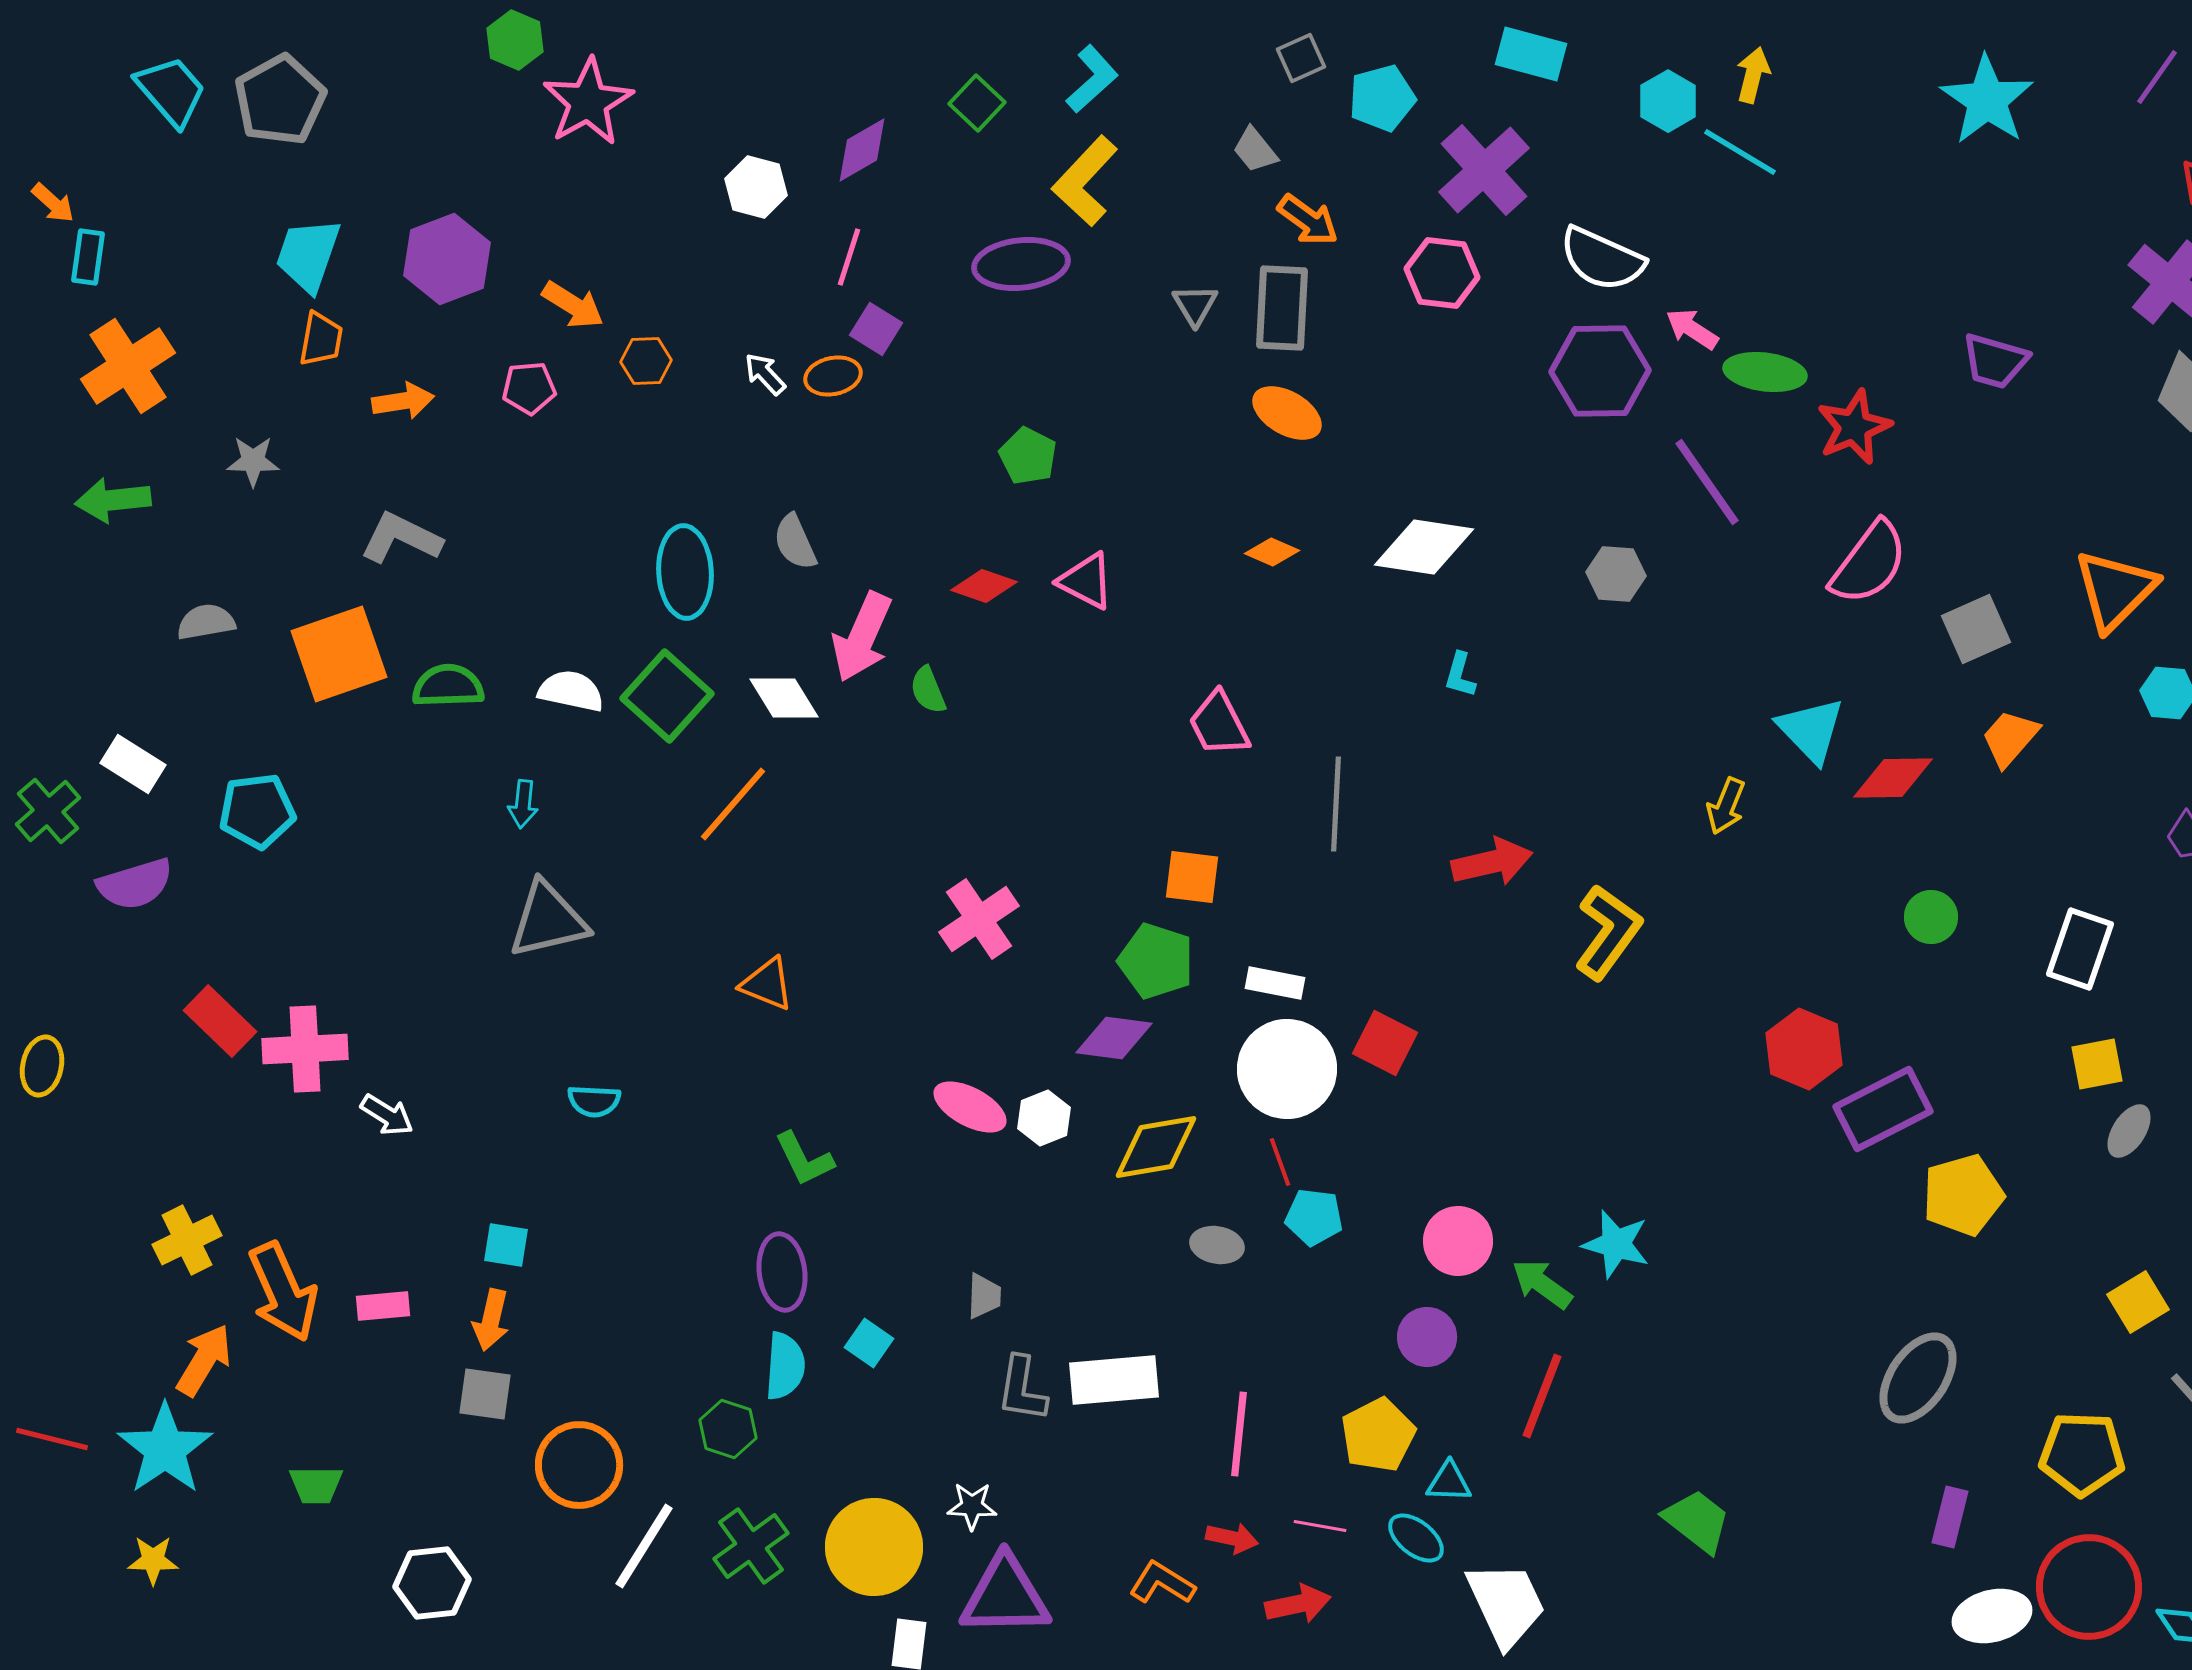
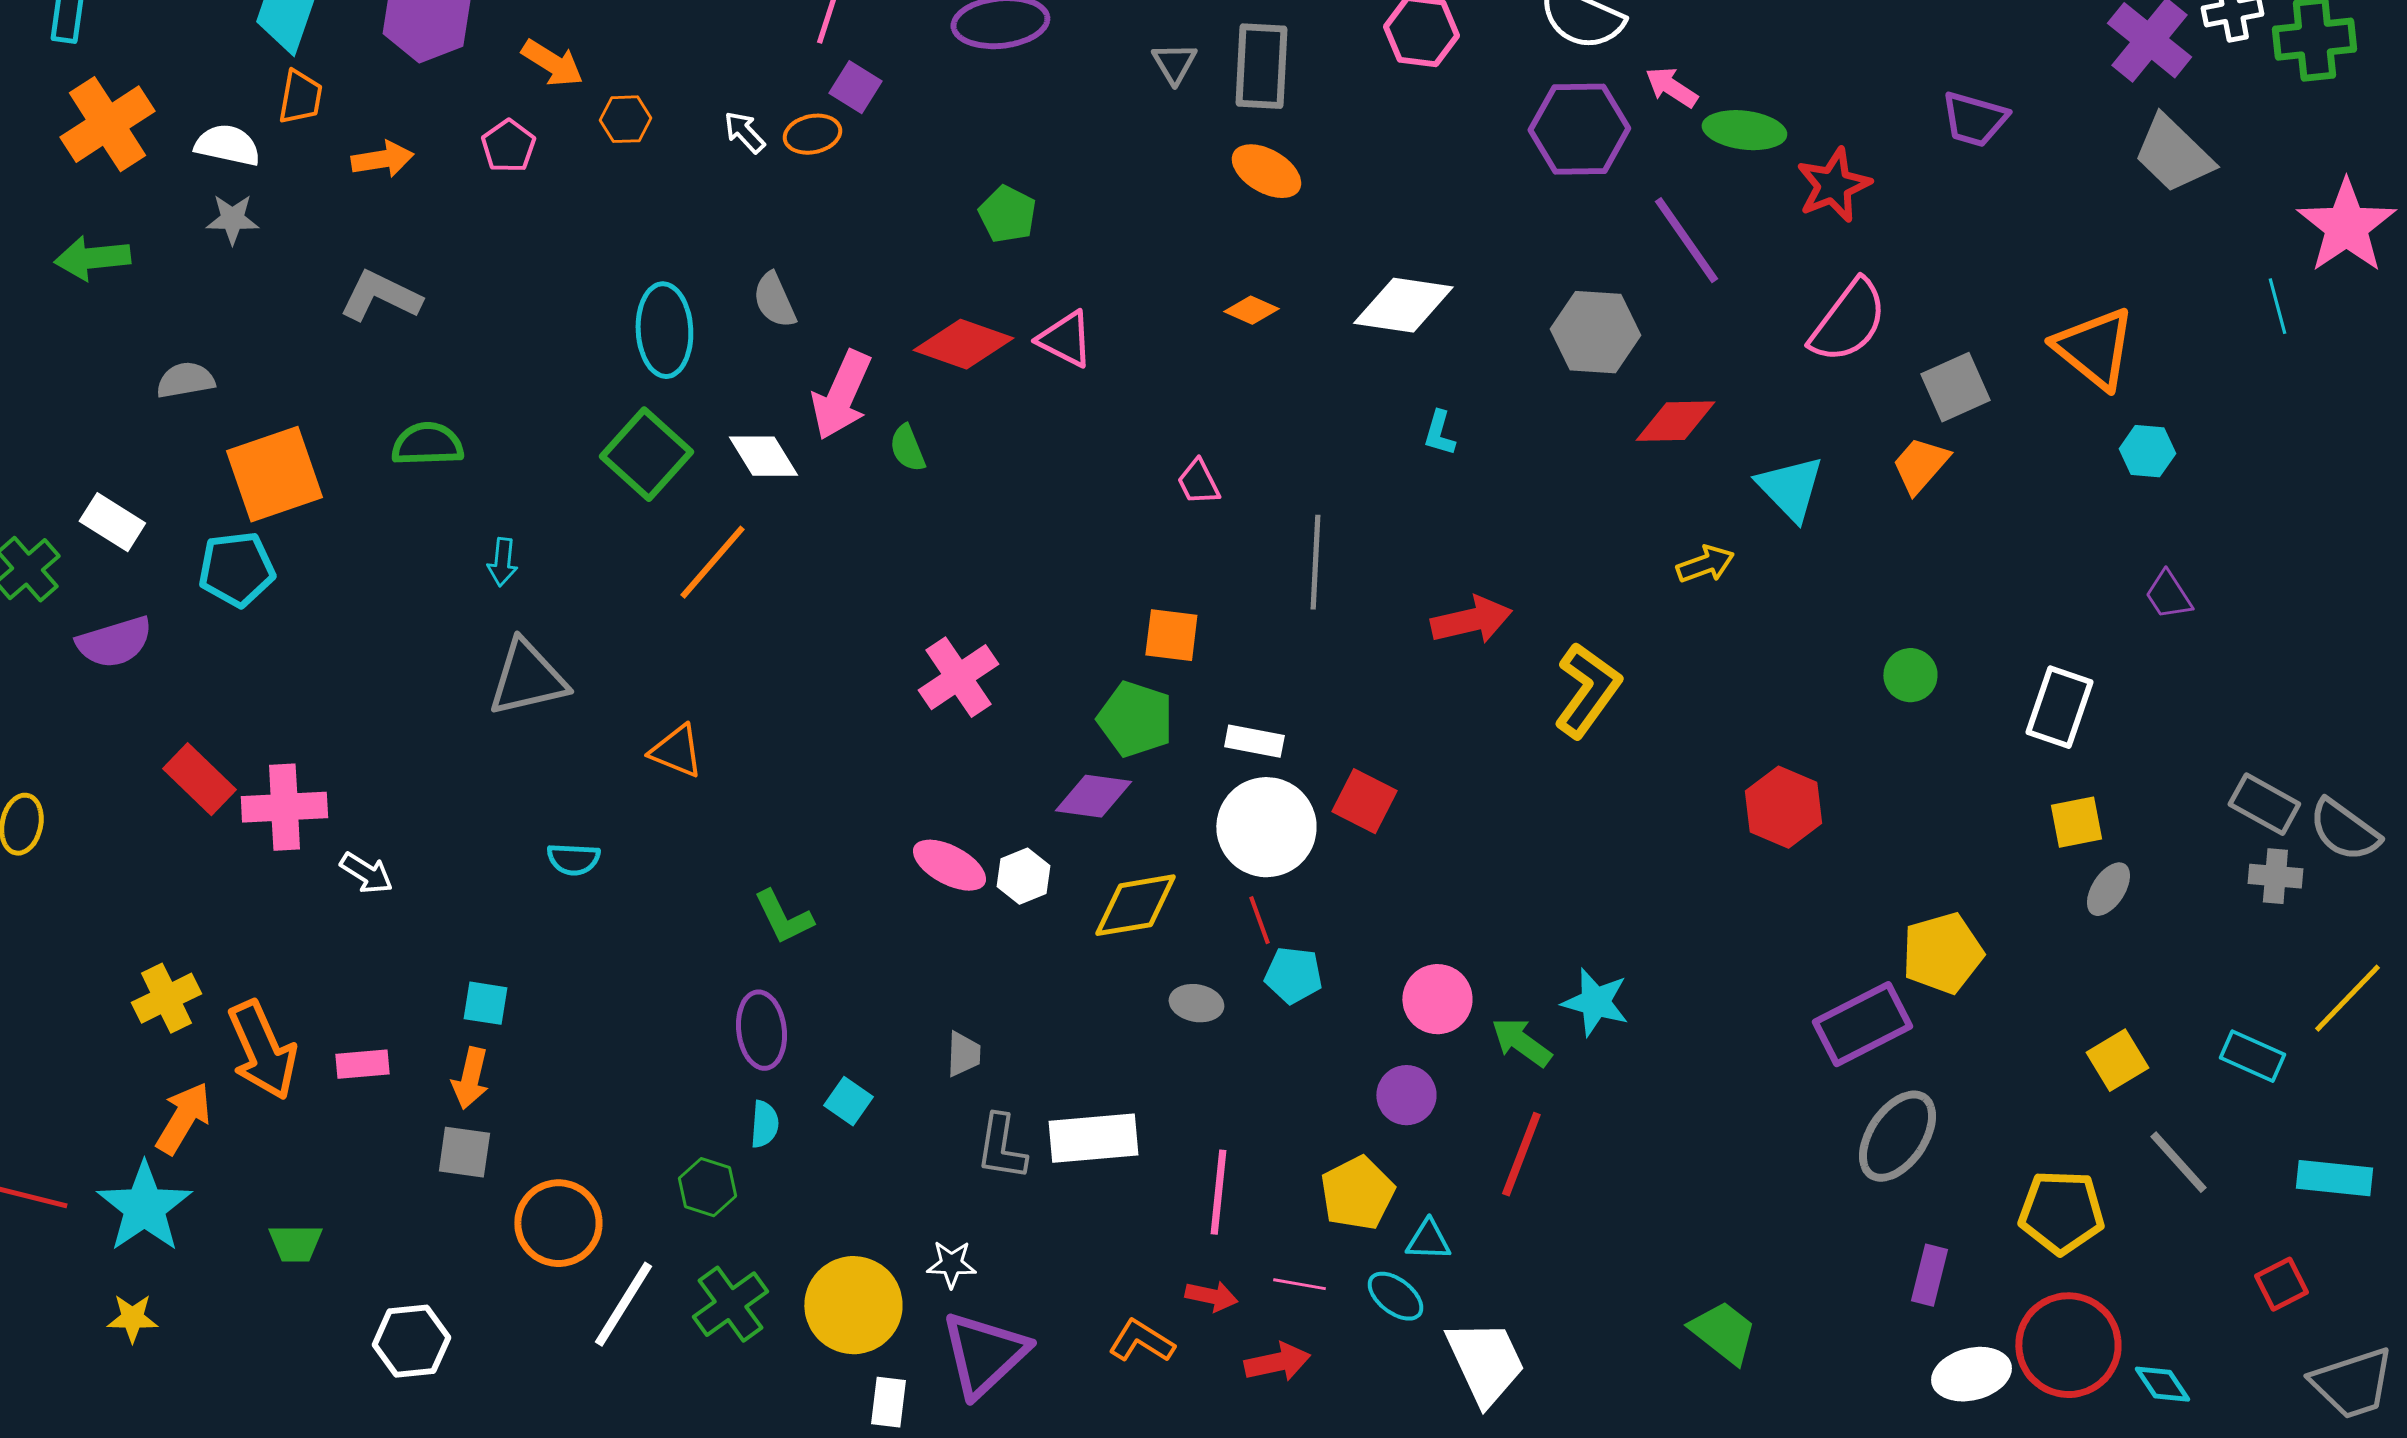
pink pentagon: (529, 388) -> (508, 146), turned -30
gray hexagon: (1616, 574) -> (1595, 332), size x1.5
red diamond: (984, 586) -> (963, 344), size x1.5
orange triangle: (2115, 590) -> (2094, 348), turned -36
orange square: (339, 654) -> (274, 474), moved
white semicircle: (571, 691) -> (227, 145), moved
pink trapezoid: (1219, 724) -> (1198, 482), size x0.7
orange trapezoid: (2010, 738) -> (1920, 465), moved
red diamond: (1893, 778) -> (1675, 421), moved
yellow arrow: (1726, 806) -> (1705, 564), turned -132
orange triangle: (767, 984) -> (676, 751), moved
purple rectangle: (1883, 1109) -> (1862, 1024), moved
cyan semicircle: (785, 1366) -> (764, 1124), size x0.7
green trapezoid: (1697, 1521) -> (1723, 1332), moved
purple triangle: (1005, 1596) -> (984, 1354), turned -42

